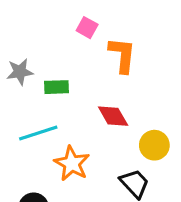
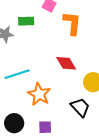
green rectangle: (57, 87) -> (26, 21), moved

